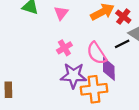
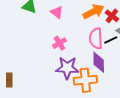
pink triangle: (61, 13) -> (57, 12), turned -32
pink semicircle: (97, 53) -> (96, 38), moved, turned 30

